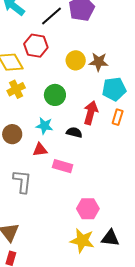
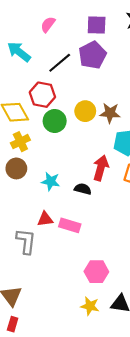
green circle: (55, 95) -> (55, 121), moved
brown circle: (12, 134) -> (16, 168), moved
red triangle: (40, 150) -> (45, 219), moved
yellow star: (82, 241) -> (90, 306), size x0.7

